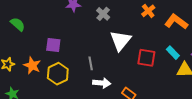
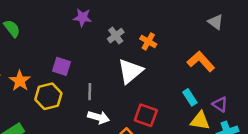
orange cross: (148, 11) -> (148, 41), moved, turned -32
purple square: (53, 45) -> (61, 66), moved
red square: (146, 58) -> (146, 115), moved

